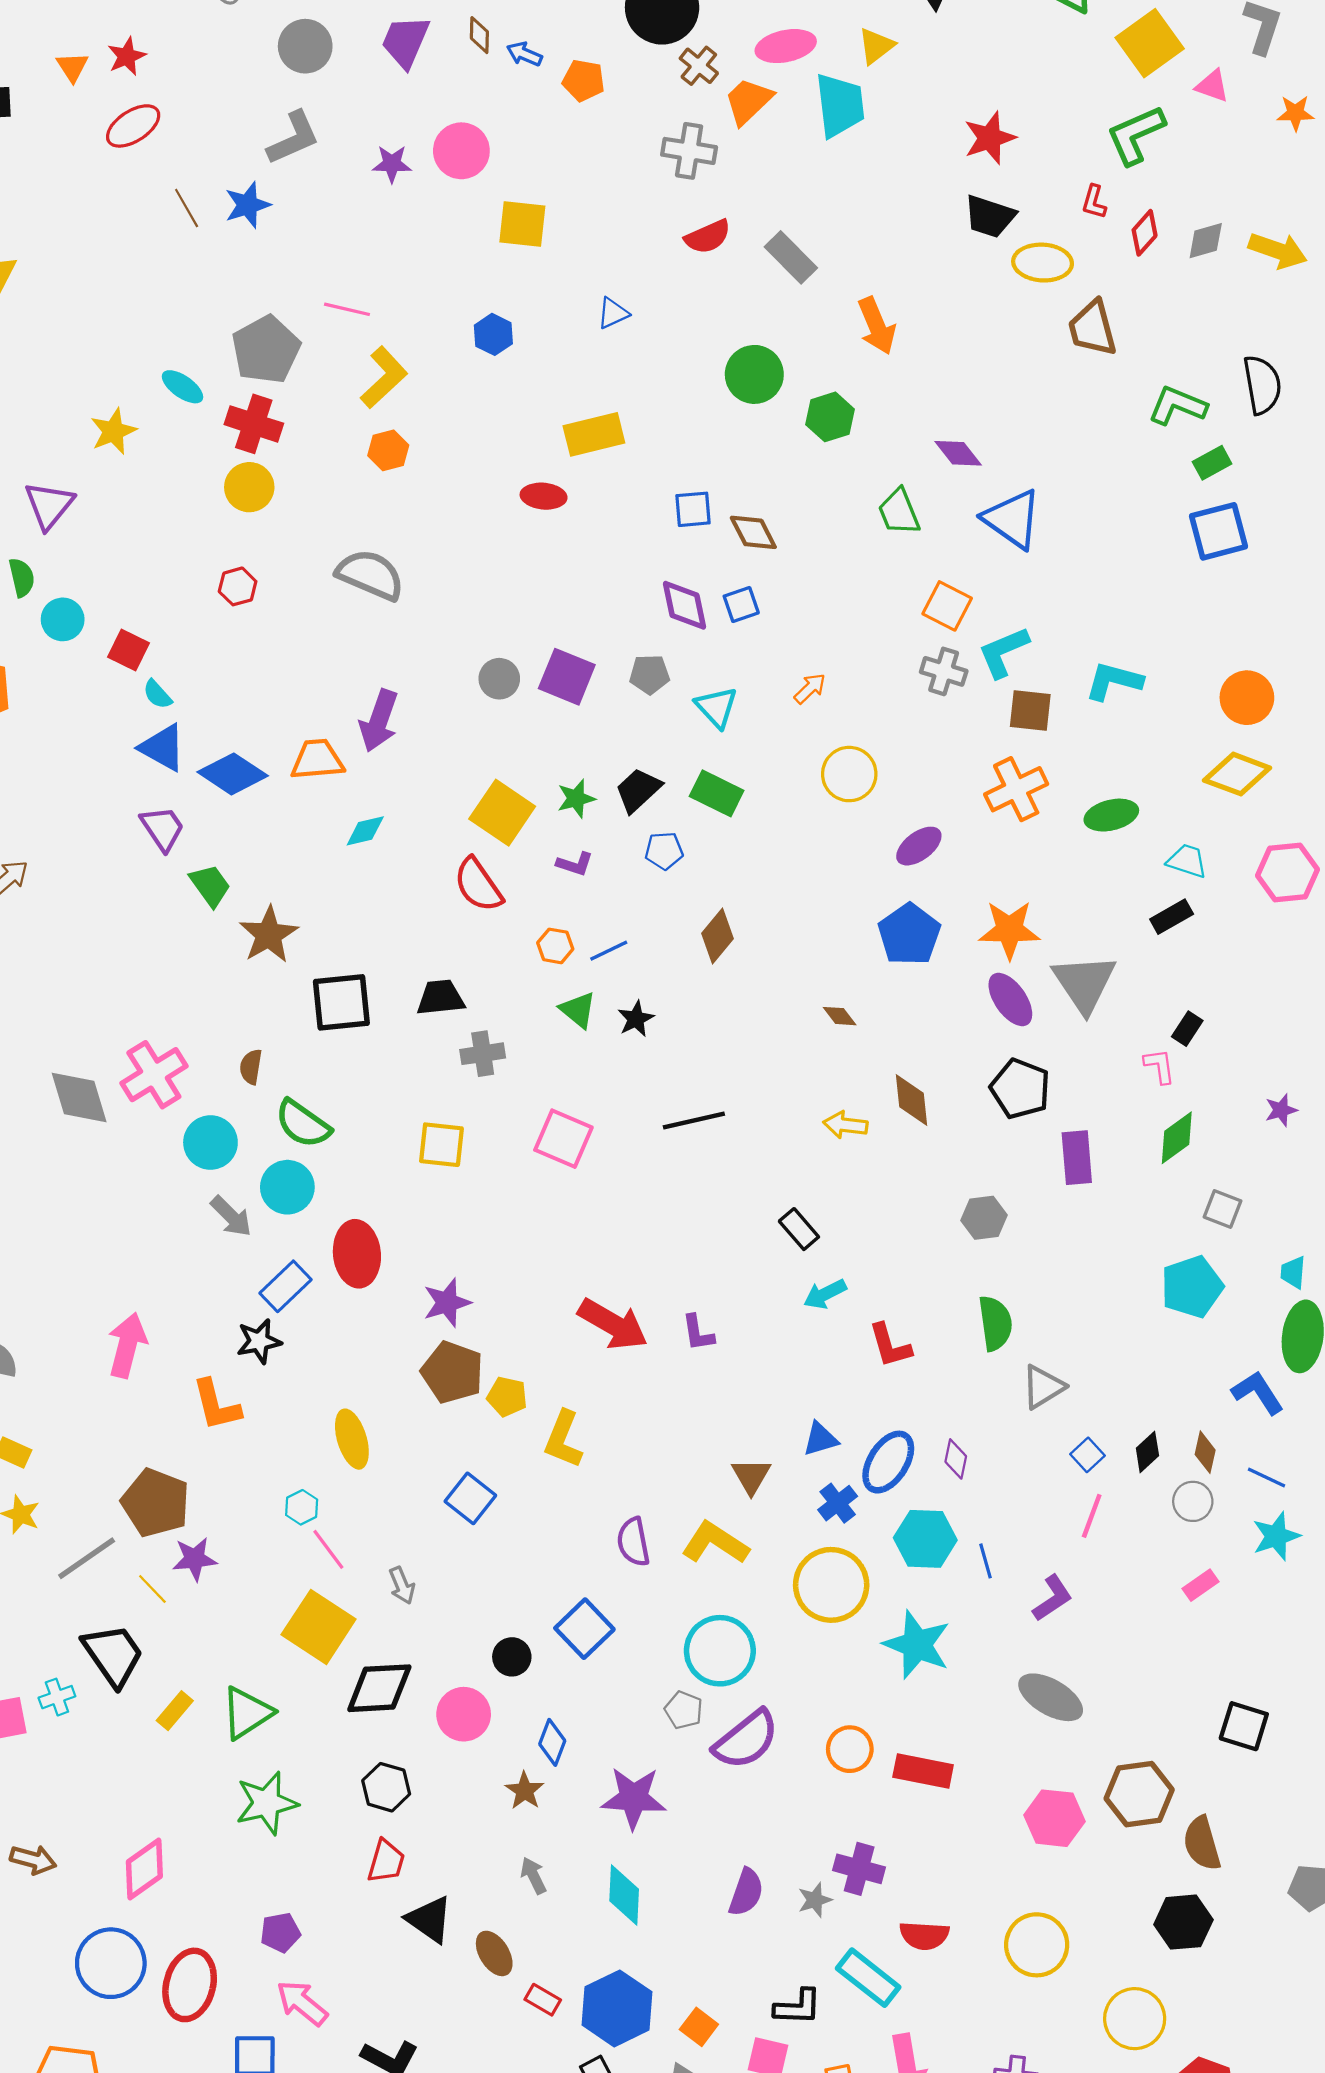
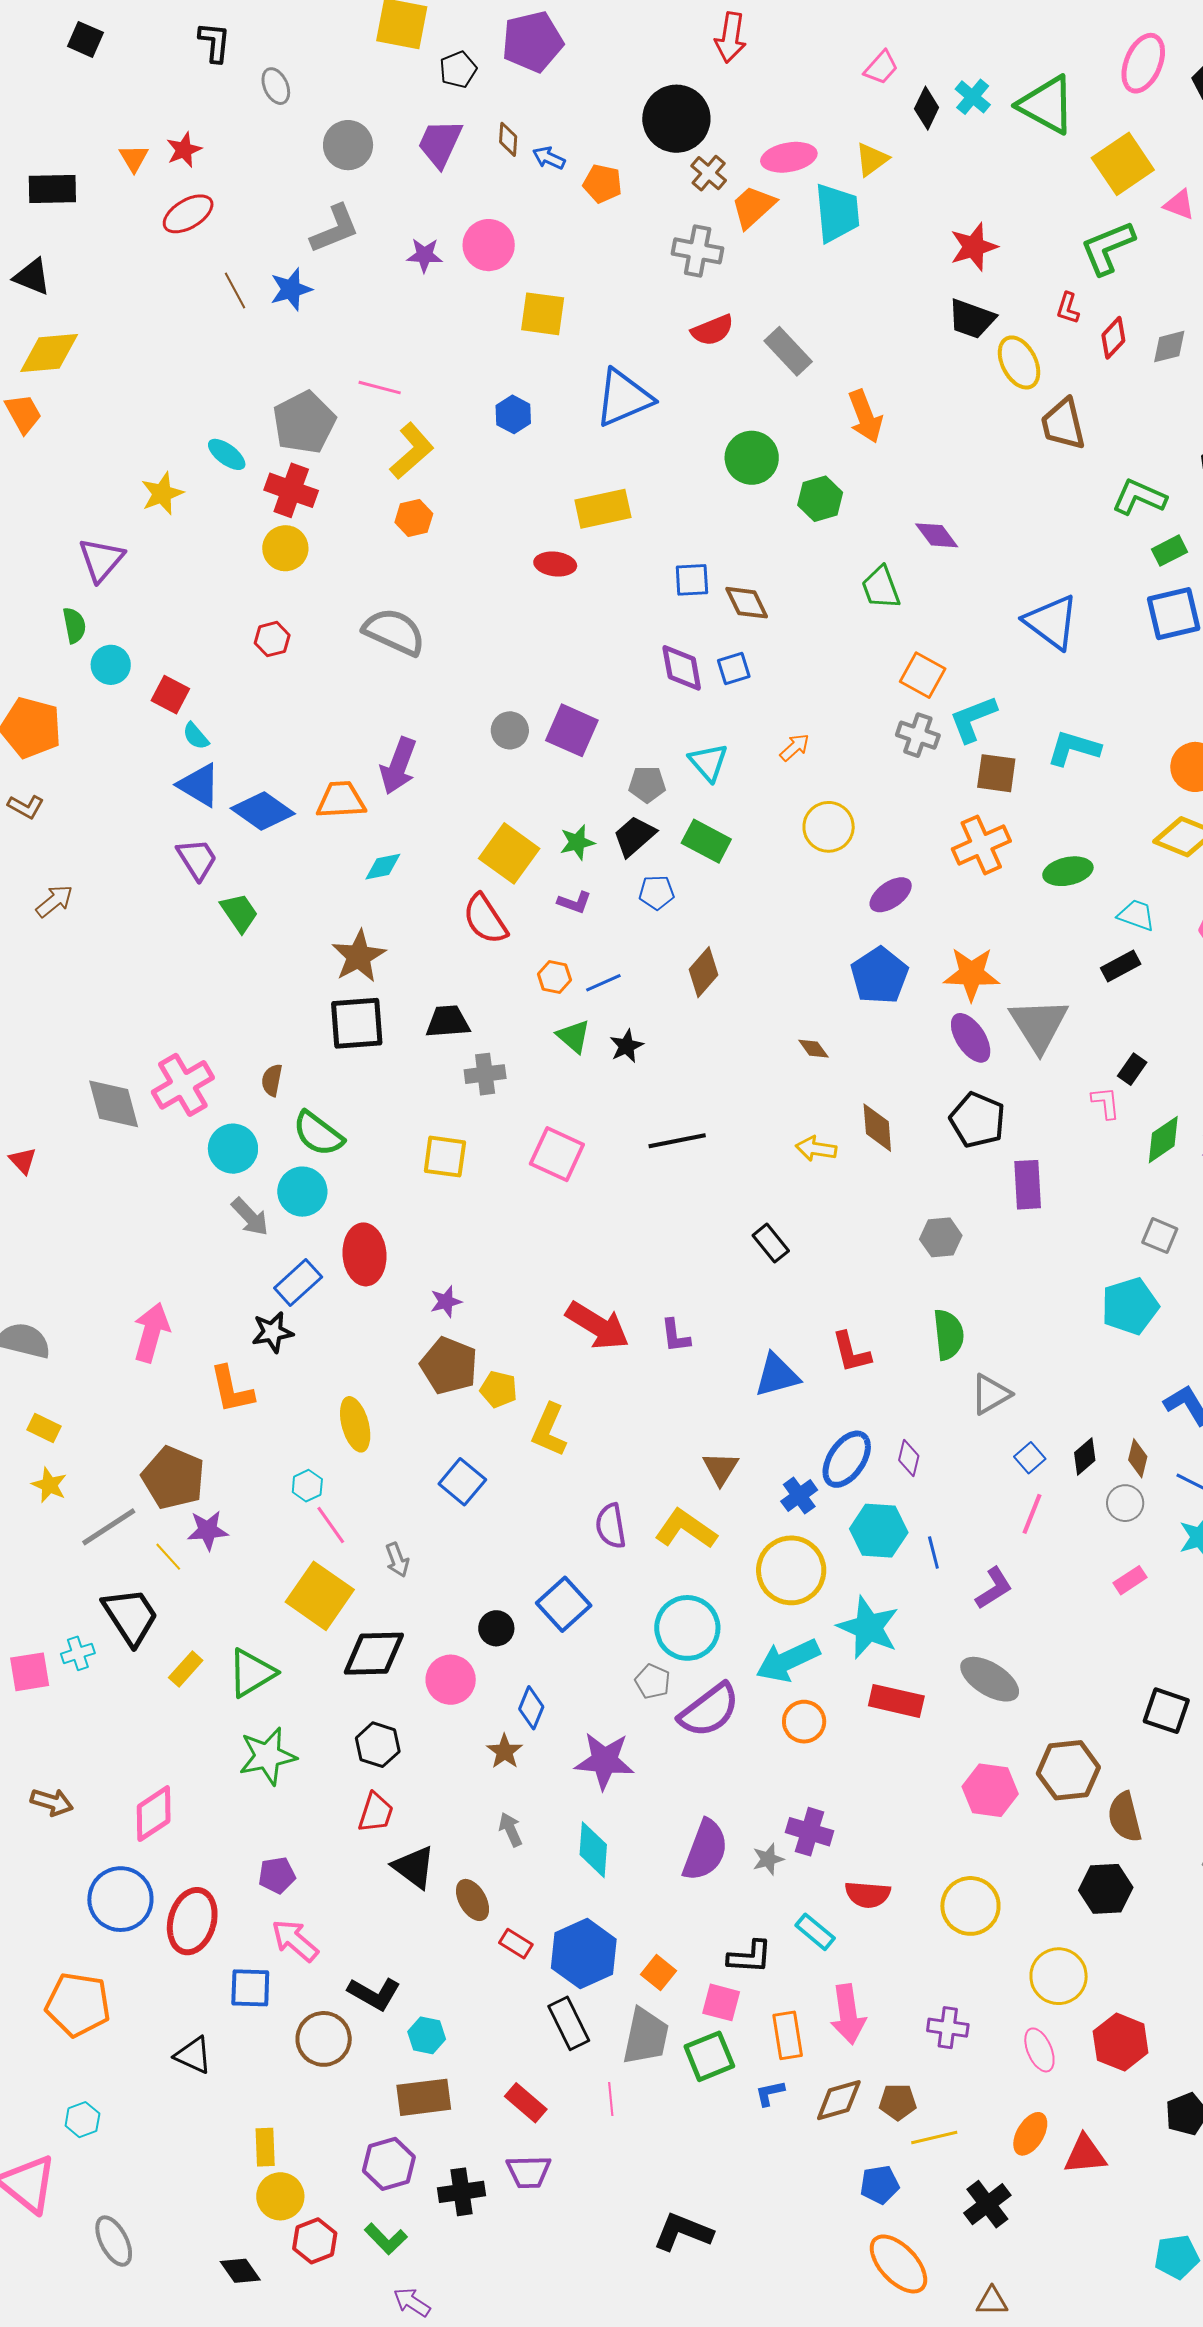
yellow ellipse: (1043, 263) -> (1019, 362), turned 58
blue triangle: (613, 313) -> (624, 398), size x2.0
blue triangle: (1012, 519) -> (1051, 622), moved
gray pentagon: (650, 674) -> (647, 784), moved
brown star: (269, 935) -> (359, 956), moved
green diamond: (1177, 1138) -> (1163, 1140), moved
cyan arrow: (825, 1294) -> (788, 1660), moved, size x1.6
purple star: (447, 1303) -> (446, 1302), size x0.7
blue triangle: (820, 1439) -> (777, 1375), moved, size x1.4
red rectangle: (923, 1771) -> (896, 1701), moved
purple semicircle: (746, 1892) -> (705, 1850), size x1.4
cyan rectangle: (868, 1978) -> (815, 1932), size x0.7

